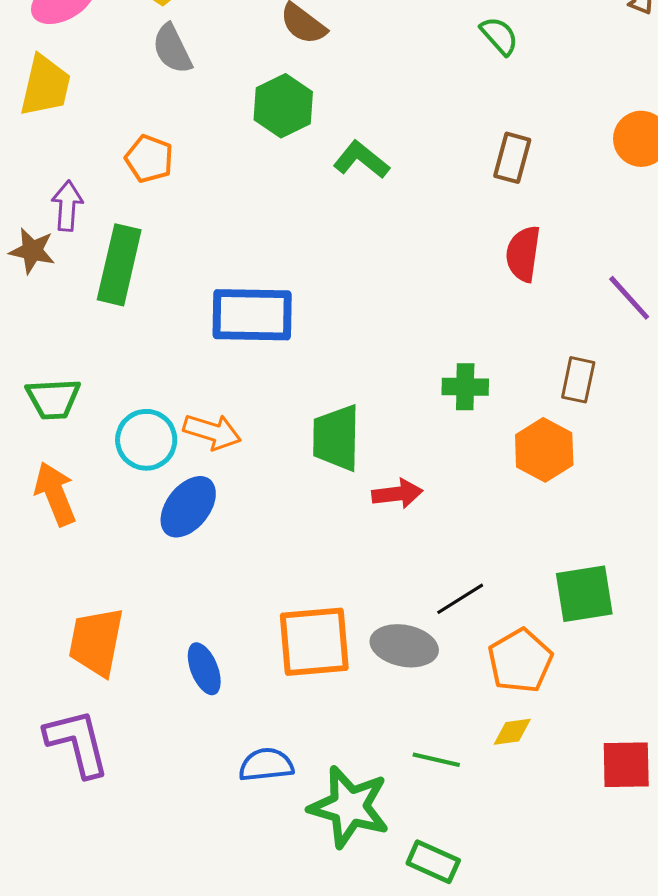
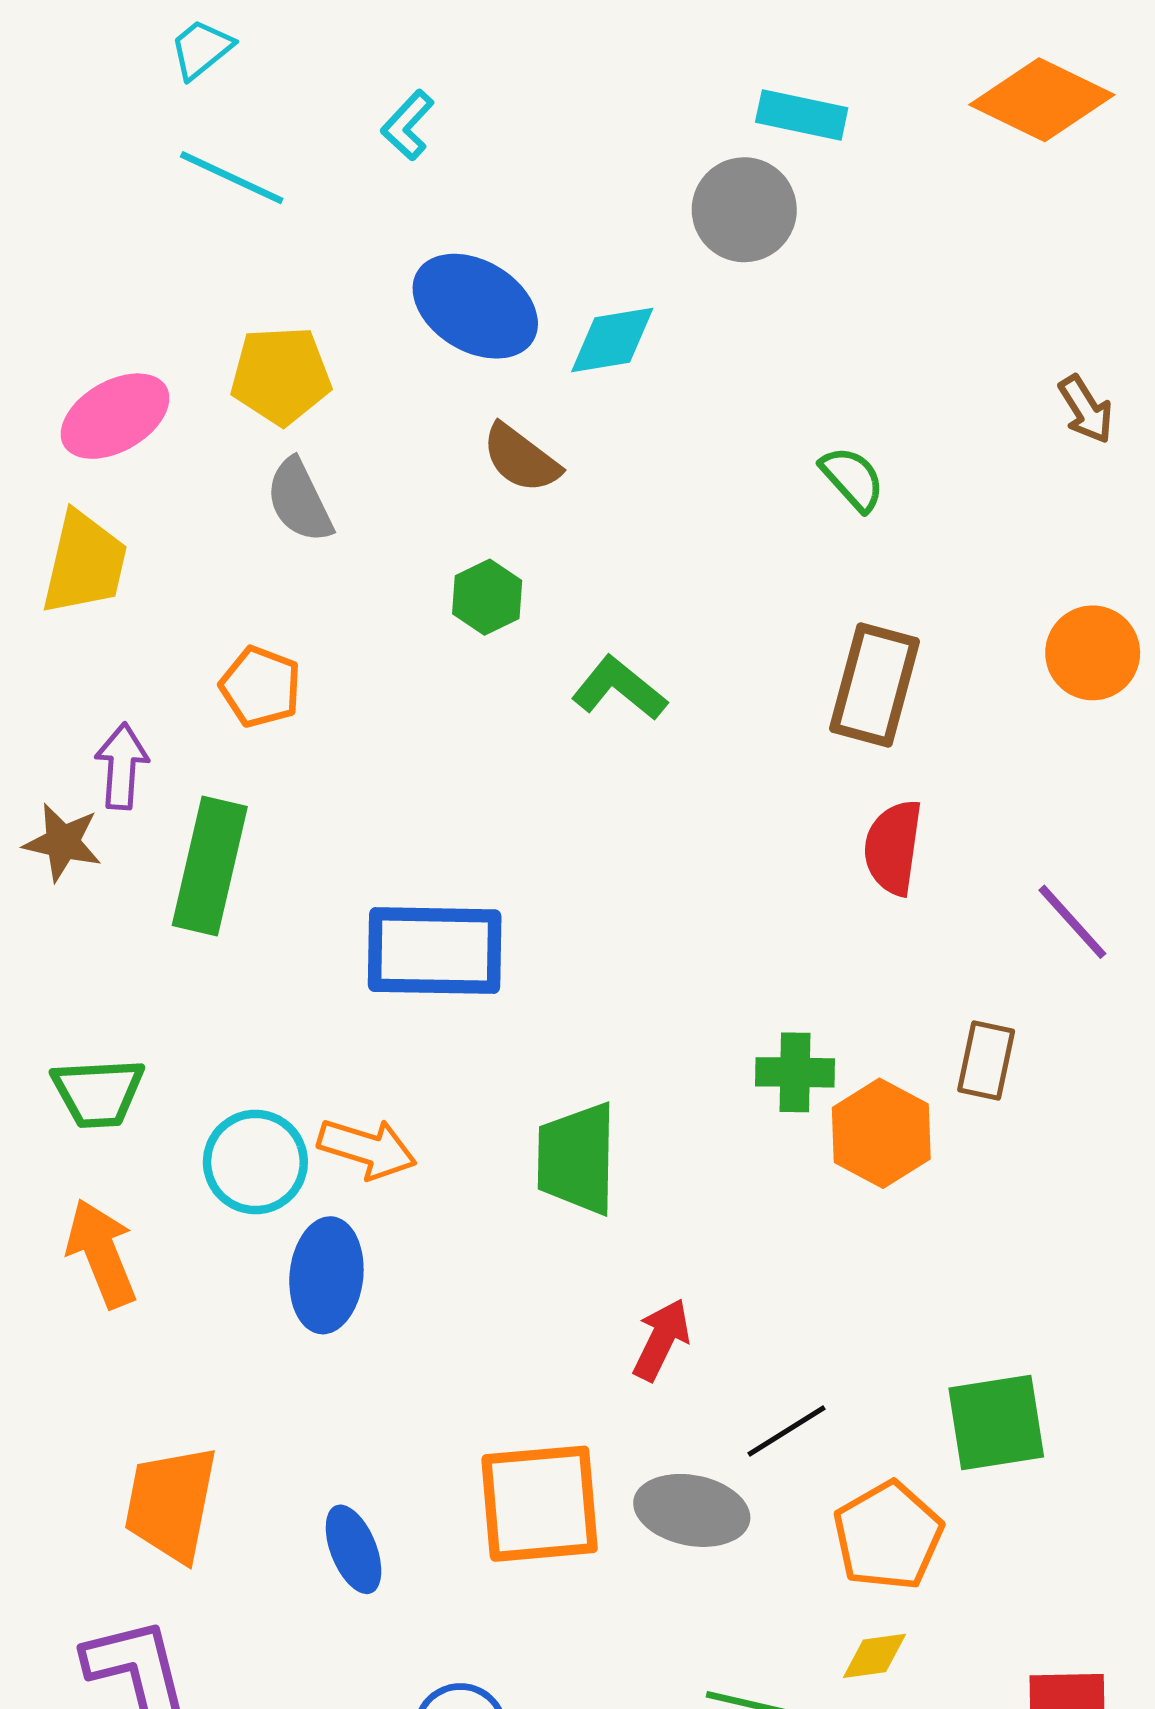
green hexagon: (283, 106) -> (487, 597), size x0.7
brown rectangle: (512, 158) -> (874, 685), size x1.4
orange hexagon: (544, 450) -> (881, 1133), moved
red arrow: (397, 494) -> (661, 1340), moved, turned -57
blue ellipse: (188, 507) -> (326, 1275), turned -32

